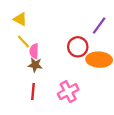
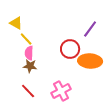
yellow line: (23, 41) -> (26, 39), moved
red line: (33, 92) -> (28, 91), turned -49

